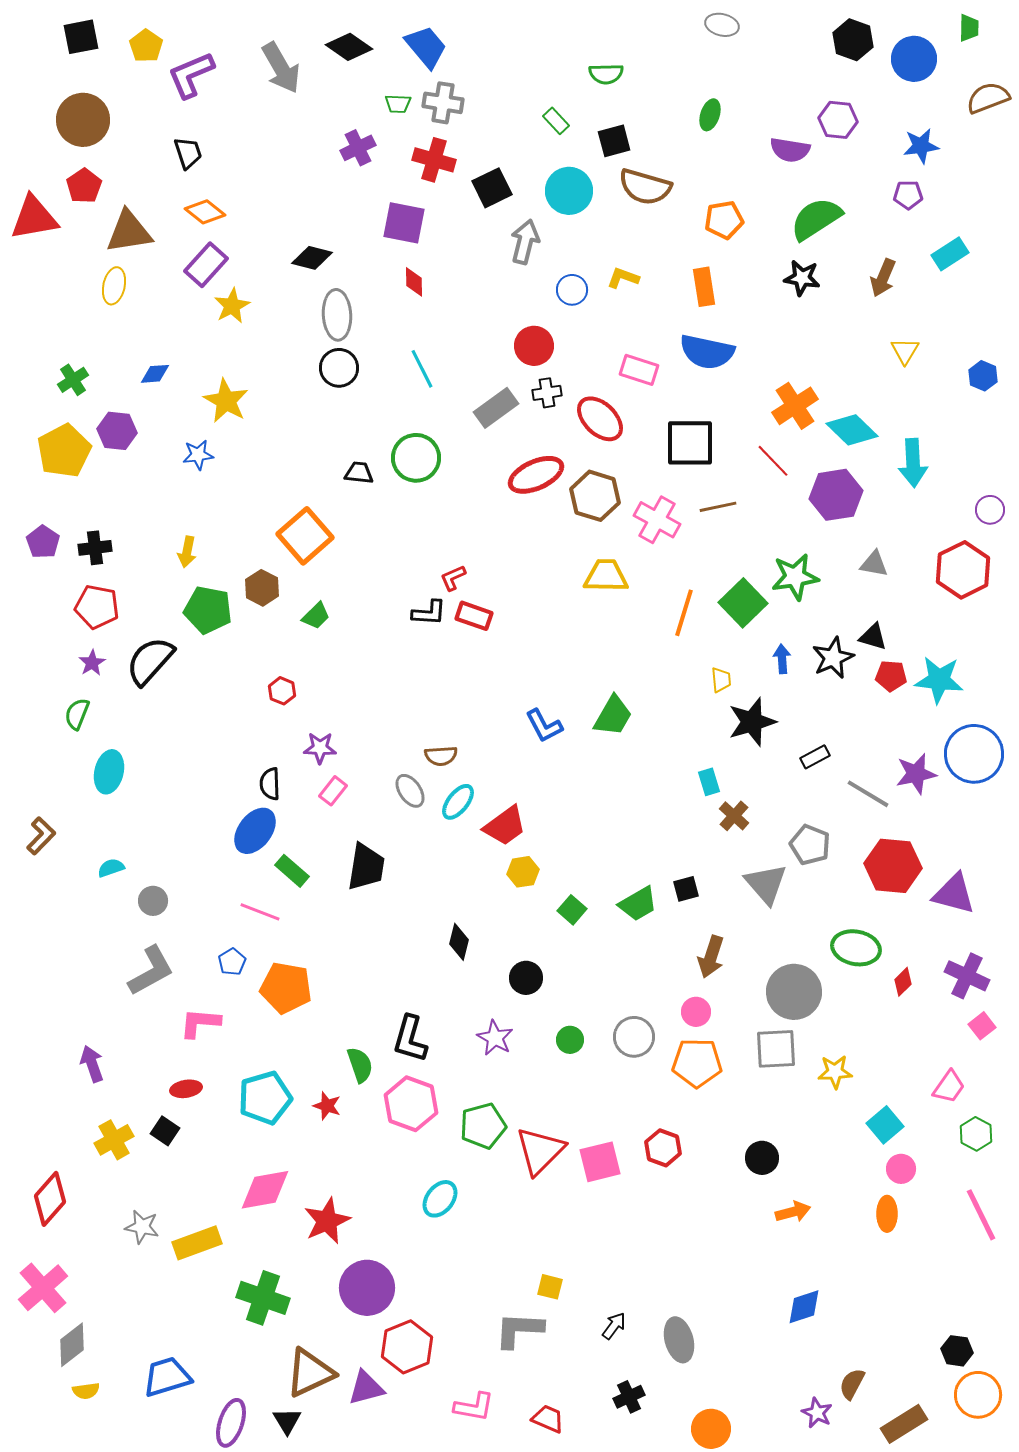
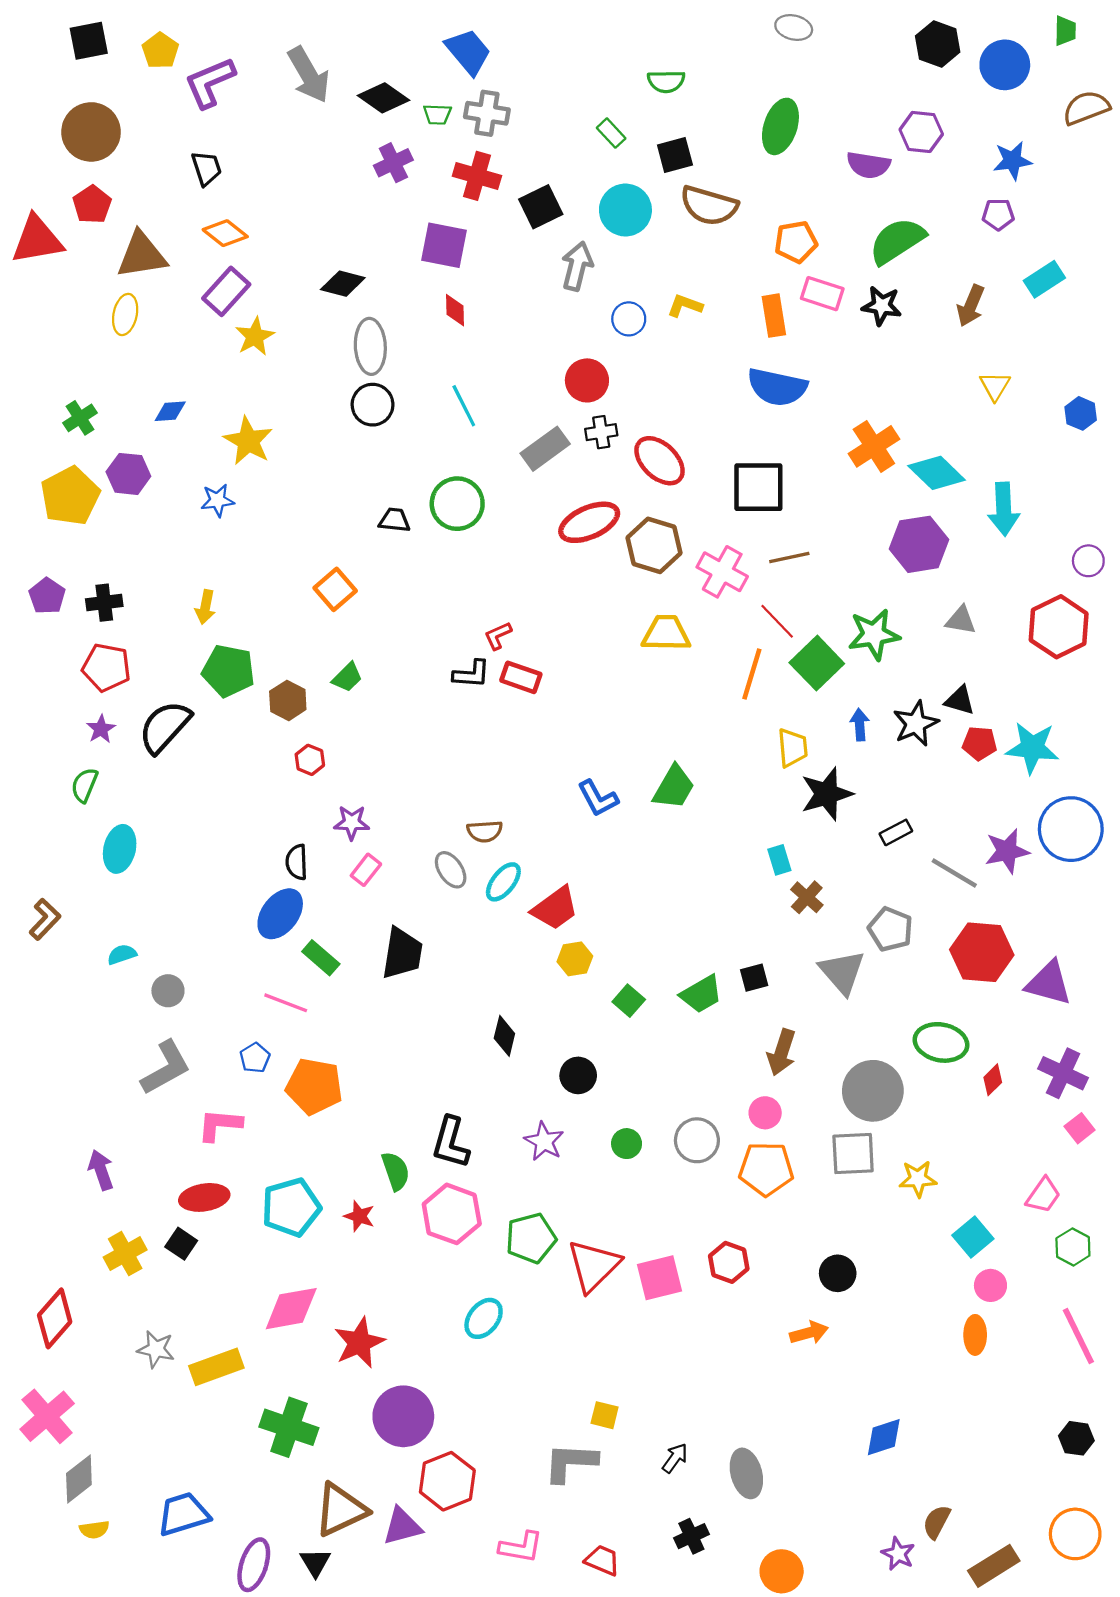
black diamond: (349, 47) -> (384, 98), moved
green ellipse: (710, 115) -> (780, 126), size x1.6
pink rectangle: (639, 370) -> (822, 294), moved
red line: (773, 461) -> (777, 621), moved
orange square: (305, 536) -> (335, 589), size x0.7
brown hexagon: (262, 588) -> (288, 700), moved
yellow trapezoid: (721, 680) -> (793, 748), size x1.4
red ellipse: (186, 1089) -> (204, 1197), size x1.4
orange arrow: (793, 1212) -> (809, 1333), moved
black hexagon: (957, 1351) -> (1076, 1438), moved

